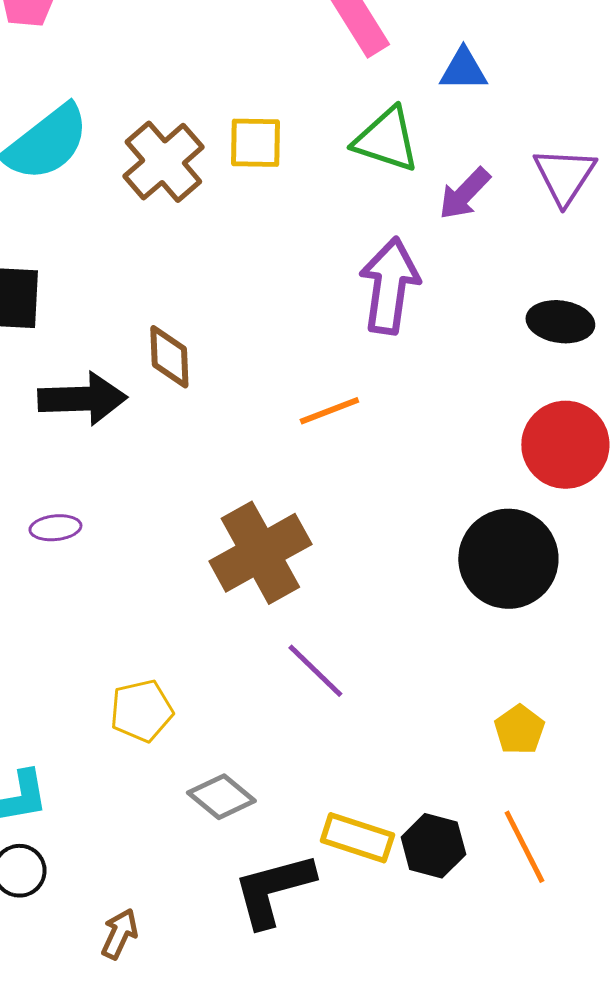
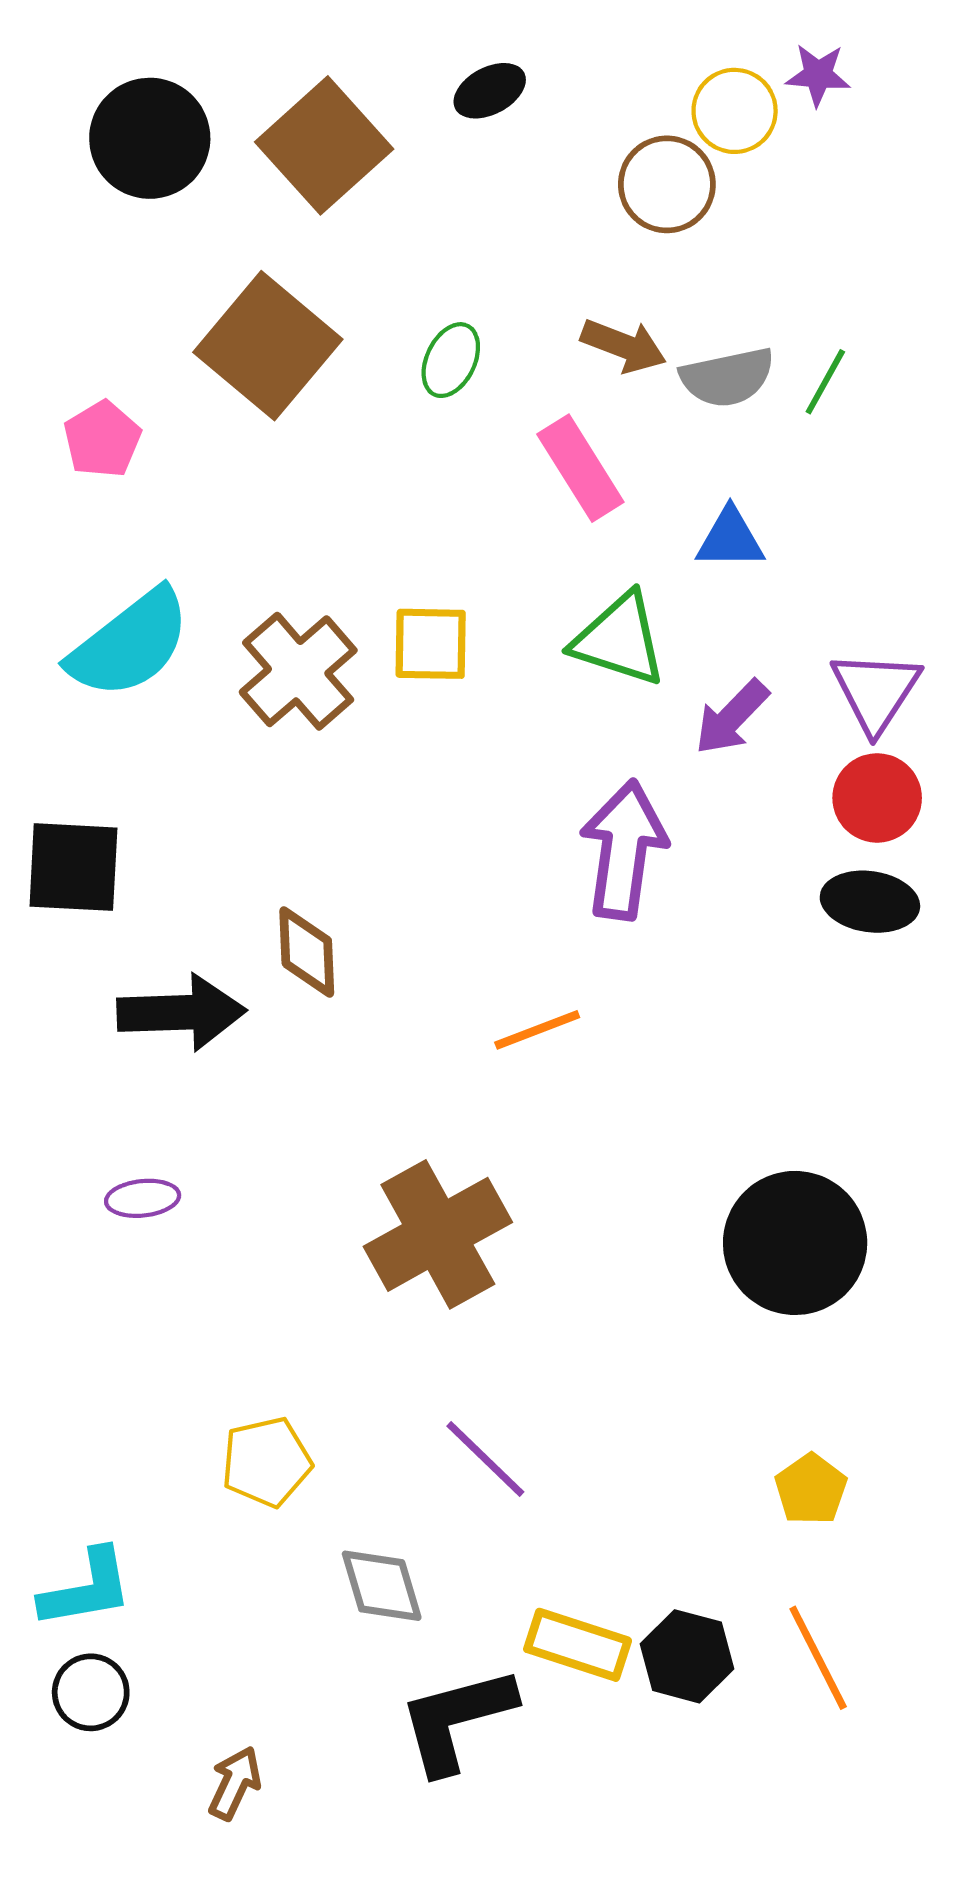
red circle: (565, 445) -> (877, 798), moved, size x0.7
purple line: (315, 671) -> (485, 1459), moved
gray diamond: (221, 797) -> (382, 1586), turned 34

